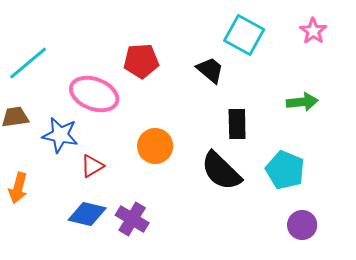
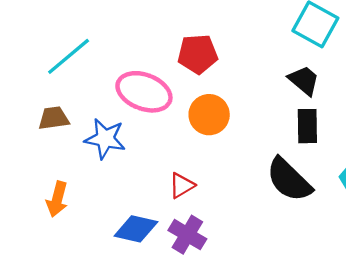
black trapezoid: (210, 70) -> (304, 80), moved
orange circle: (155, 146) -> (209, 115), moved
red triangle: (92, 166) -> (182, 185), moved

